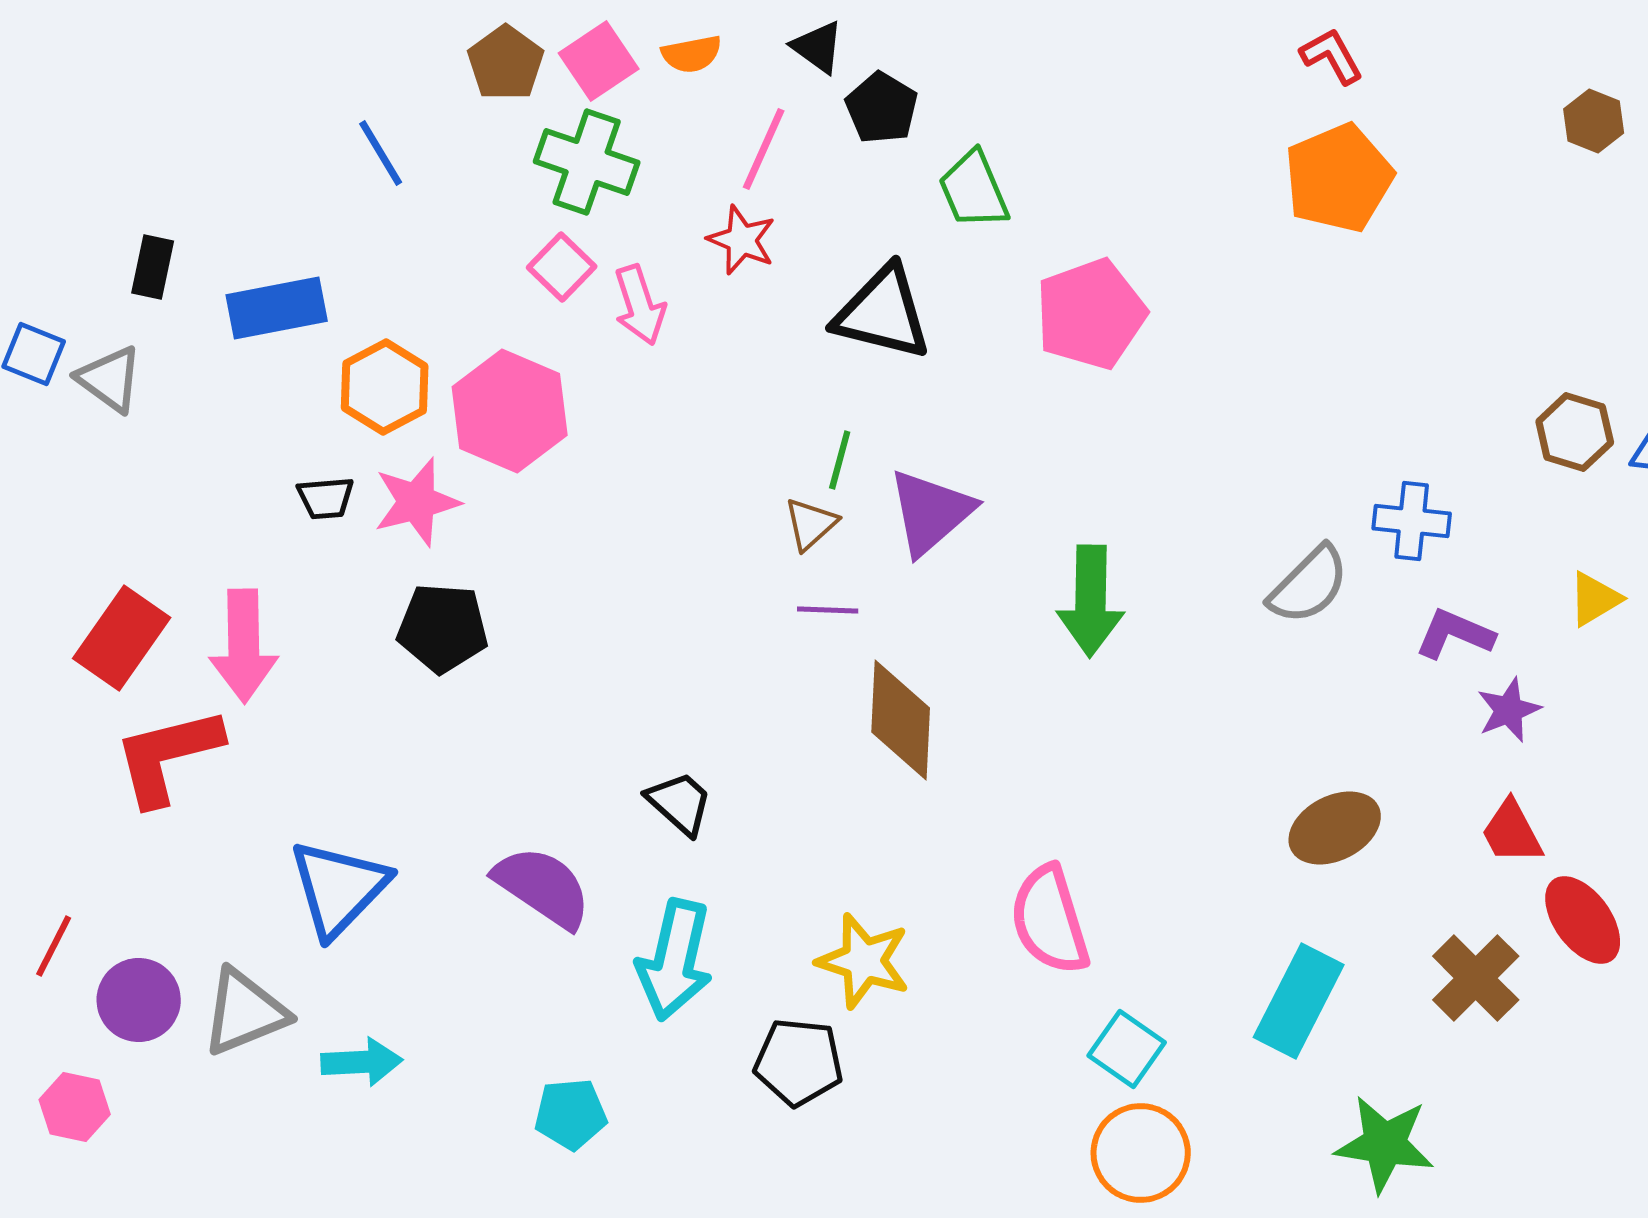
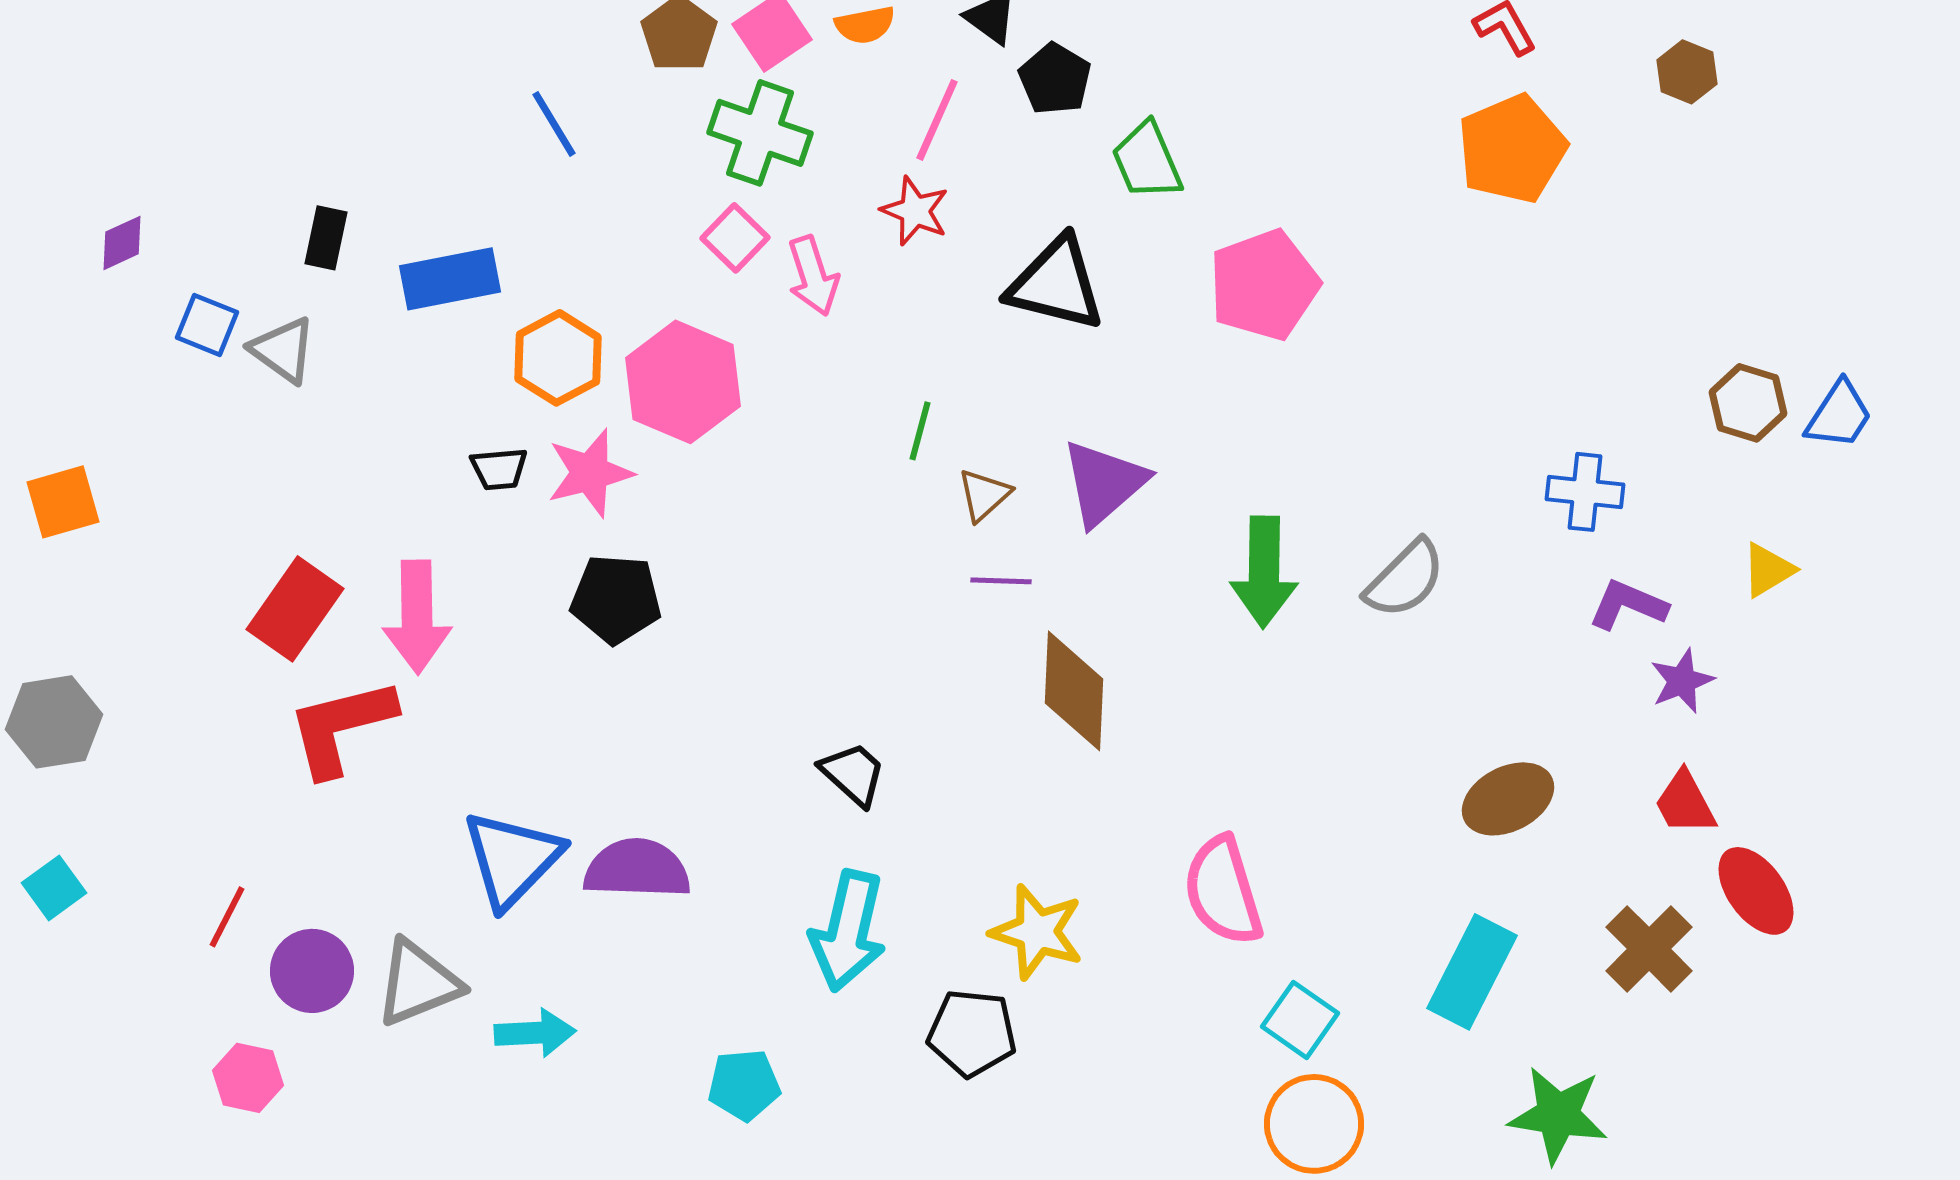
brown hexagon: (1594, 121) -> (1687, 72), moved
green line: (840, 460) -> (920, 431), moved
gray semicircle: (1309, 585) -> (1405, 579), moved
purple semicircle: (543, 887) -> (637, 869), moved, turned -32

